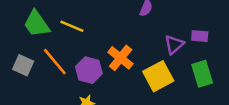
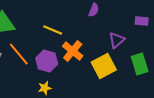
yellow line: (72, 26) -> (53, 30), moved
purple rectangle: (200, 36) -> (142, 21), moved

